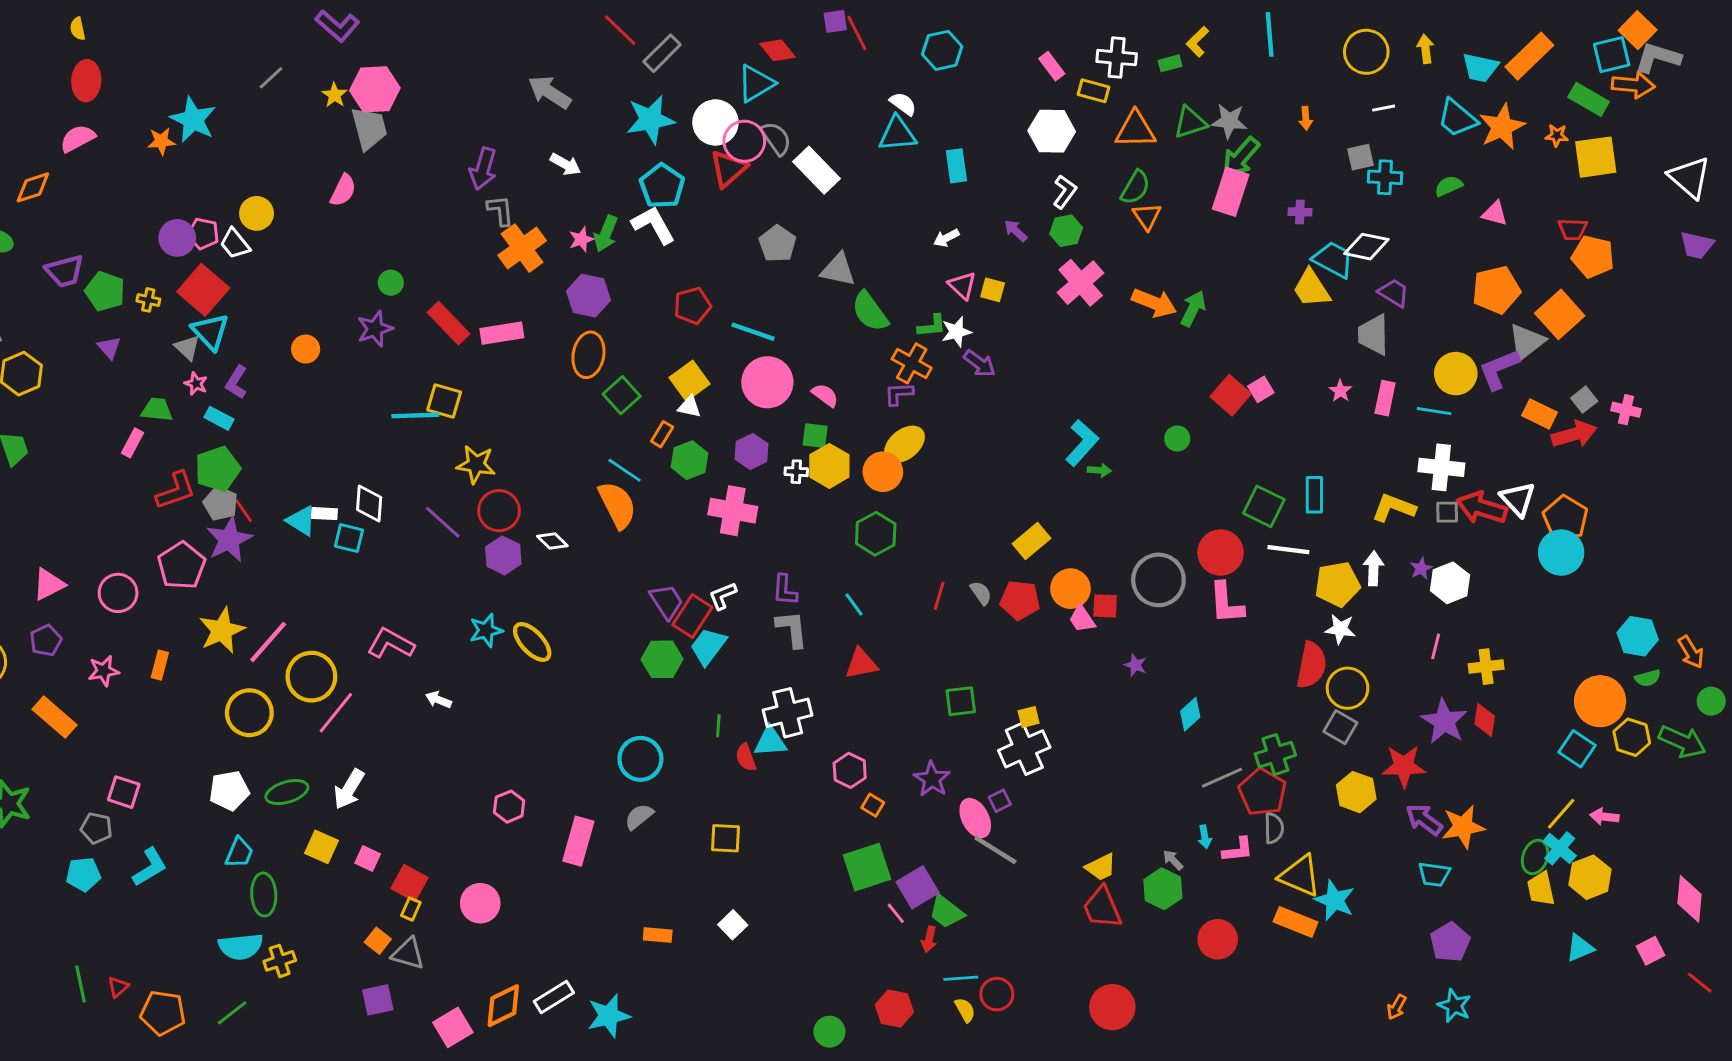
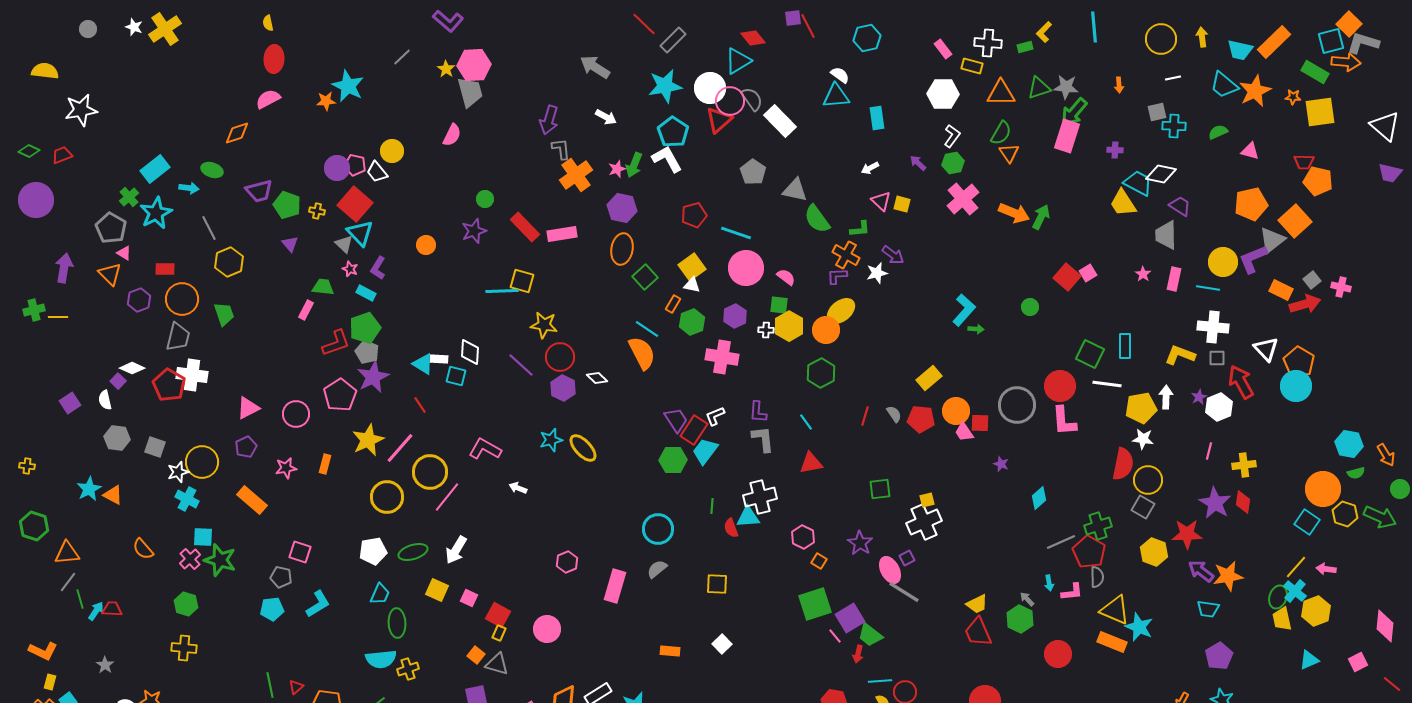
white star: (956, 332) -> (877, 273), moved
red arrow: (1482, 508) -> (1241, 382), moved, turned 44
red line: (244, 511) -> (420, 405), moved

